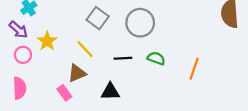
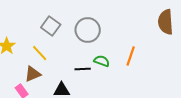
black line: (123, 58) -> (83, 69), moved
orange line: (194, 69) -> (131, 56), moved

